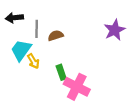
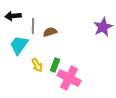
yellow arrow: (33, 61) -> (37, 65), moved
green rectangle: (61, 72) -> (55, 65), turned 40

